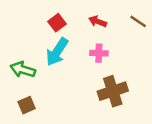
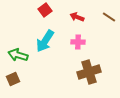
red square: (57, 23) -> (45, 10), moved
brown square: (27, 105) -> (13, 79), moved

